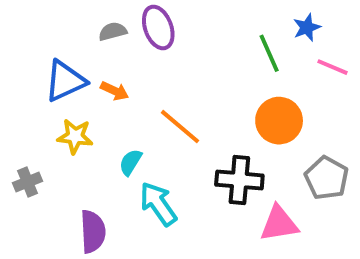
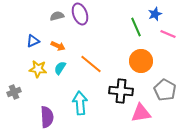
blue triangle: (65, 81) -> (33, 41), size x0.6
cyan semicircle: (130, 162) -> (60, 68), moved
cyan arrow: (158, 204) -> (80, 103), turned 30

